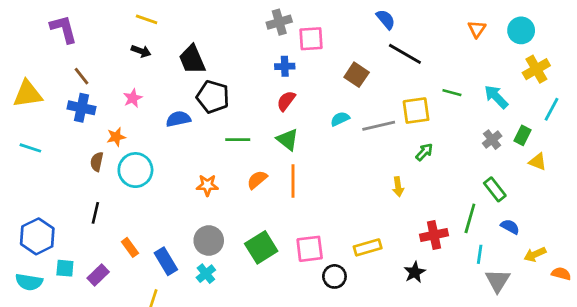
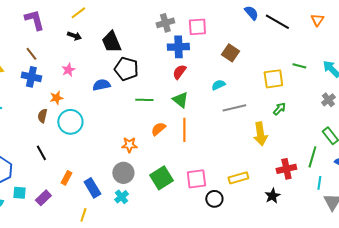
yellow line: (147, 19) -> (78, 13), turned -56
gray cross: (279, 22) -> (165, 23), moved
purple L-shape: (64, 29) -> (34, 20), moved
black line: (405, 54) -> (277, 22), moved
blue cross: (285, 66) -> (178, 47), size x1.5
gray line: (379, 126) -> (234, 108), moved
orange star: (207, 185) -> (129, 145), moved
yellow arrow: (398, 187) -> (260, 134), size x1.6
black line: (95, 213) -> (41, 153), turned -42
orange rectangle: (130, 247) -> (66, 178), turned 64

